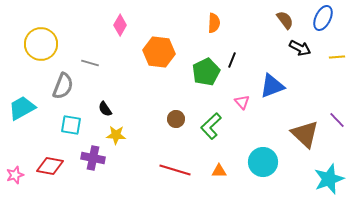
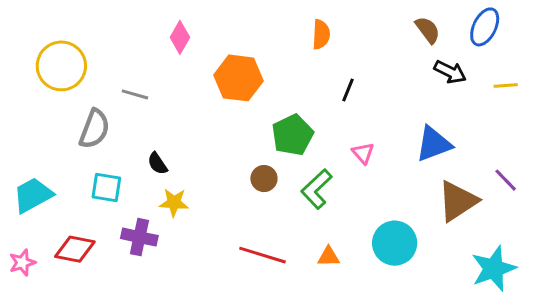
green pentagon: (206, 72) -> (293, 135), moved
blue triangle: (272, 86) -> (434, 144), moved
cyan trapezoid: (22, 108) -> (33, 195), moved
brown triangle: (305, 134) -> (458, 201), turned 44

